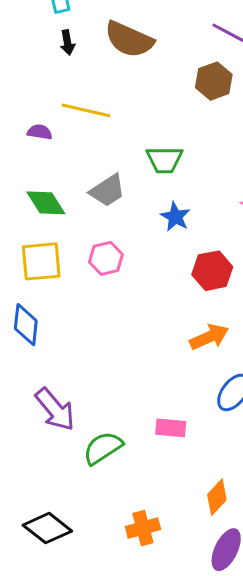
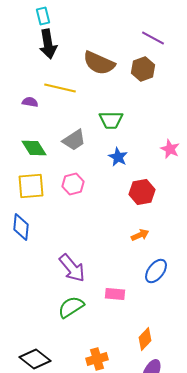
brown semicircle: (129, 39) -> (99, 63), moved
black arrow: (67, 43) -> (48, 44), size x1.8
orange arrow: (209, 337) -> (140, 235), size x0.7
purple arrow: (55, 409) -> (72, 268), moved

